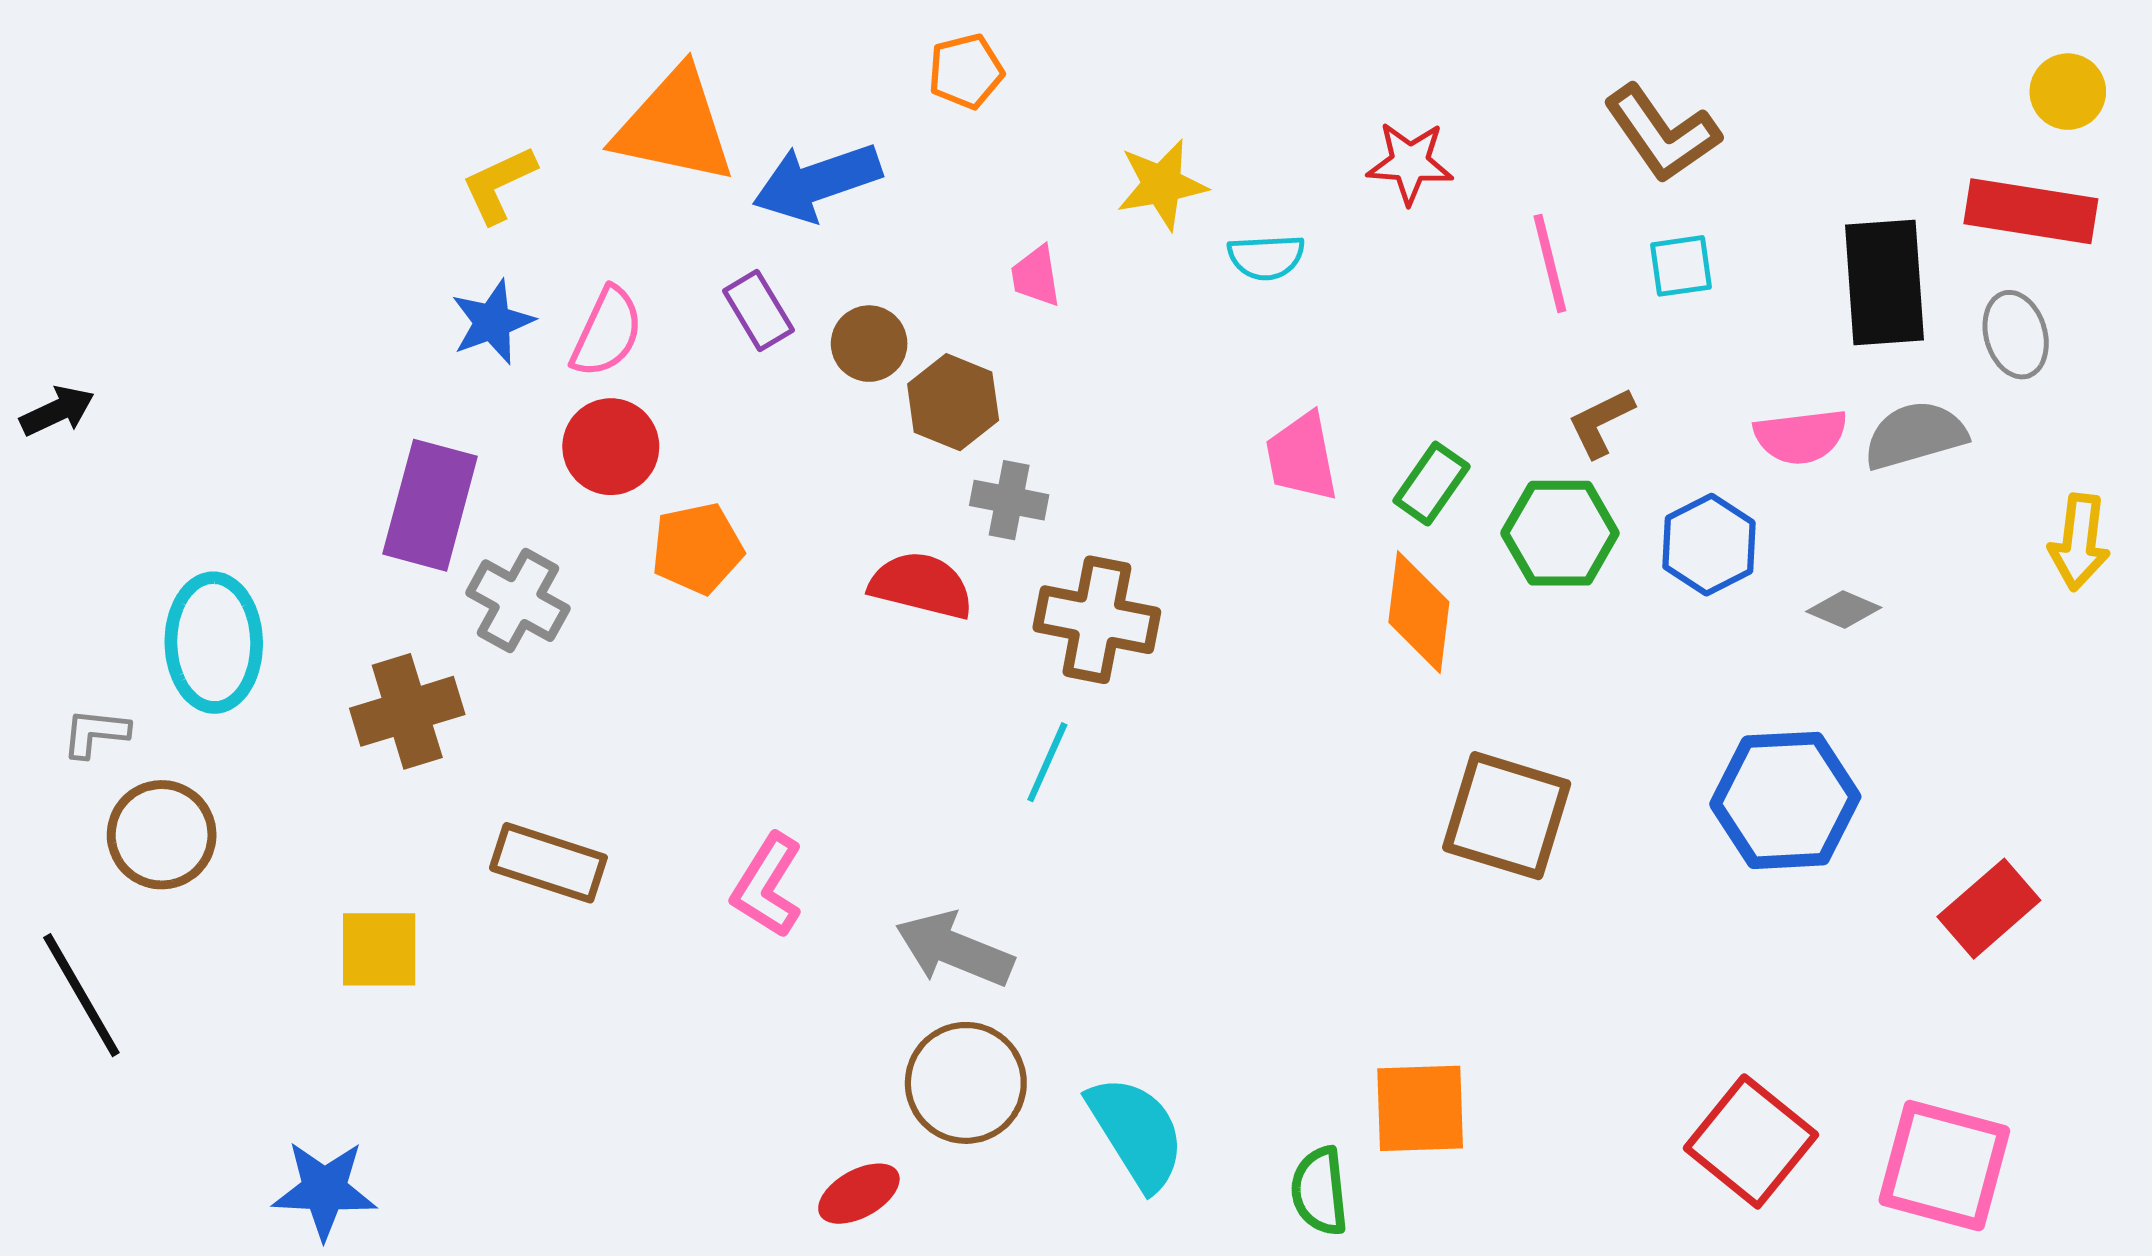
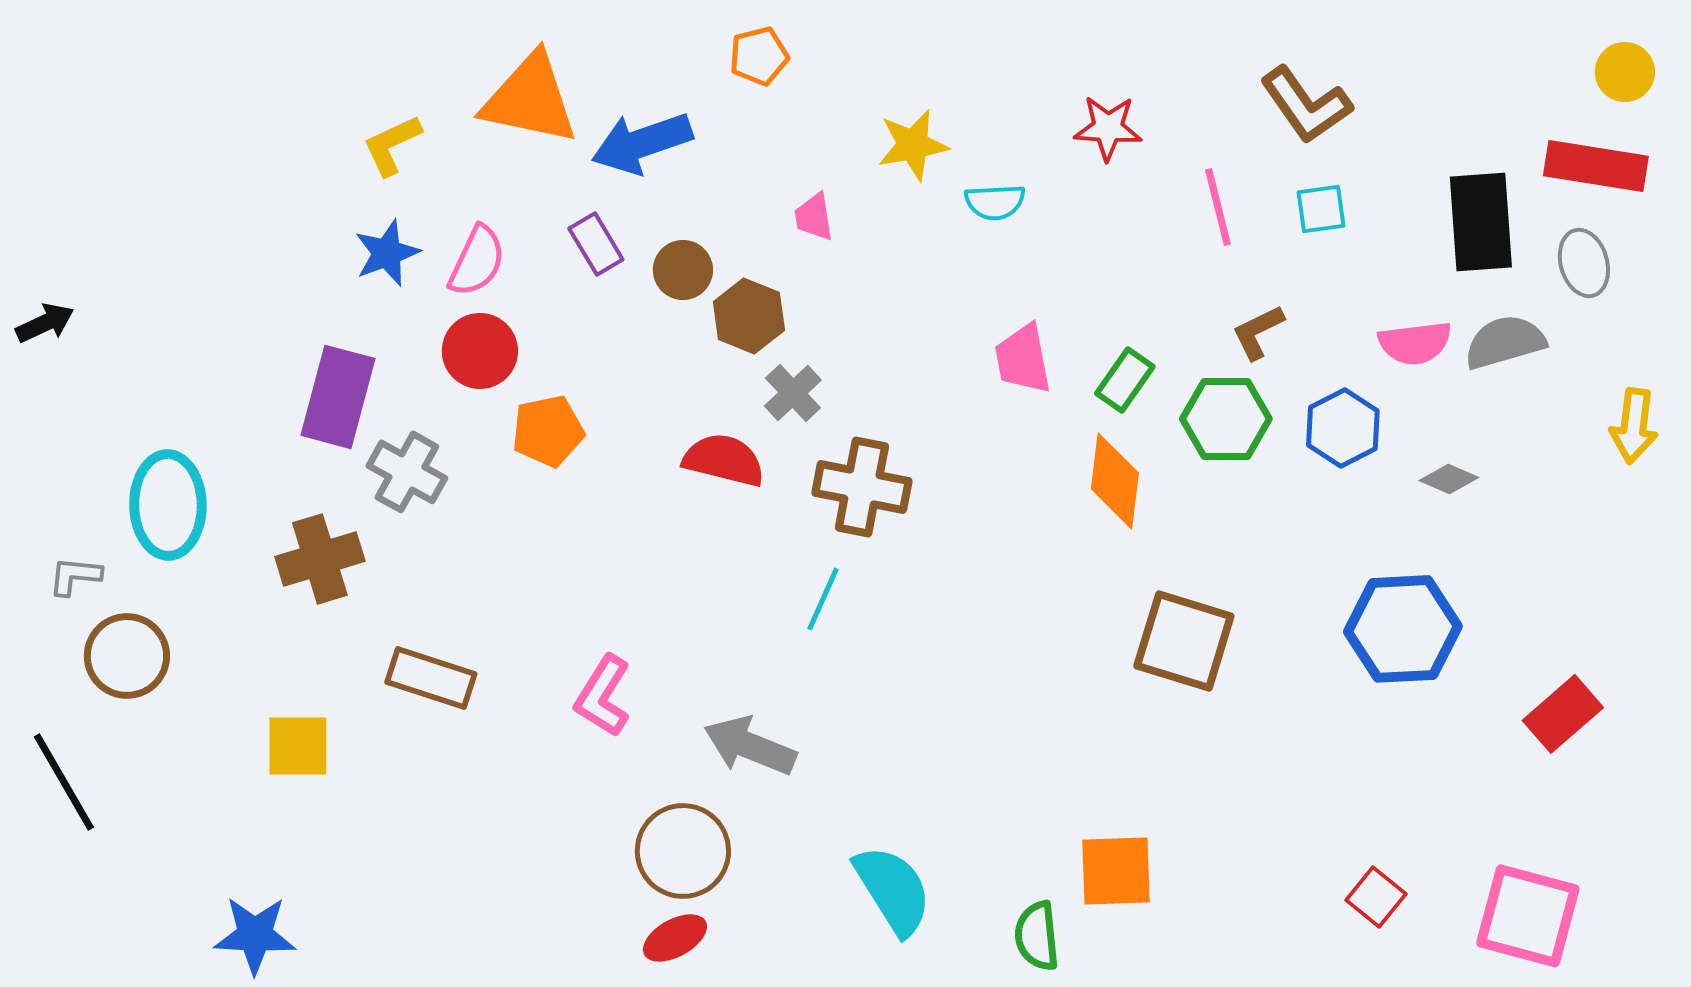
gray cross: (1009, 500) -> (793, 393), turned 36
brown circle: (966, 1083) -> (683, 851), moved
red square: (1751, 1141) -> (1376, 897), size x0.6

